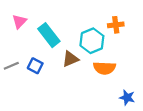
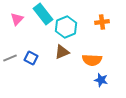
cyan rectangle: (49, 35) -> (43, 14), moved
cyan hexagon: (92, 41) -> (66, 27), moved
blue star: (127, 97) -> (101, 80), moved

